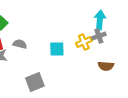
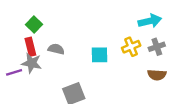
cyan arrow: (100, 20) -> (150, 21), turned 72
gray cross: (99, 36) -> (157, 47), moved

